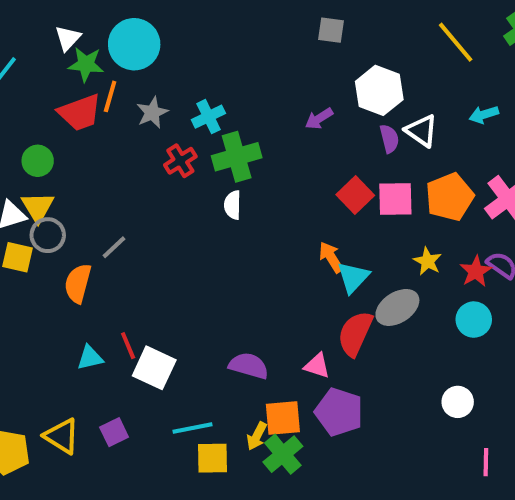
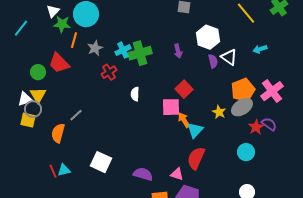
red trapezoid: (80, 113) -> (59, 63), moved, turned 65
purple arrow: (319, 119) -> (178, 51), turned -72
green cross: (237, 157) -> (140, 53), moved
red square: (355, 195) -> (184, 89), moved
pink square: (395, 199) -> (171, 107), moved
gray circle: (48, 235) -> (33, 109), moved
yellow star: (428, 261) -> (219, 112), moved
gray ellipse: (397, 307) -> (242, 107), moved
cyan circle: (474, 320) -> (246, 152), moved
red line: (128, 346) -> (53, 171), moved
white square: (154, 368) -> (101, 162), moved

